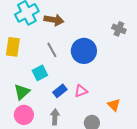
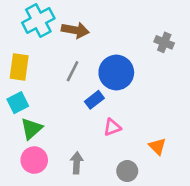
gray line: (52, 50) -> (73, 71), turned 56
cyan square: (40, 73) -> (18, 103), moved
blue rectangle: (60, 91) -> (94, 100), moved

